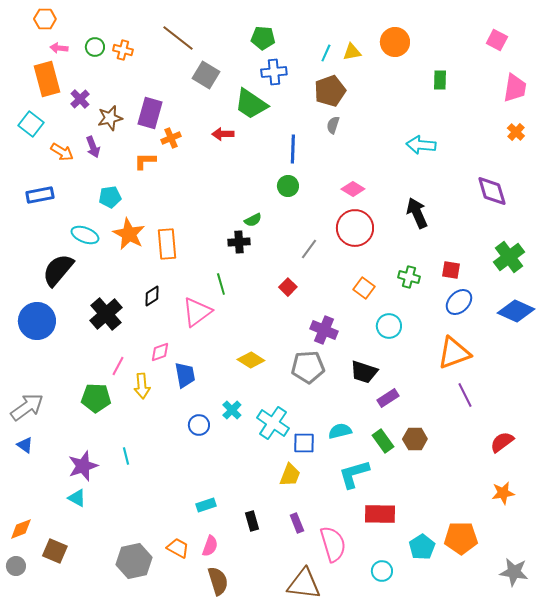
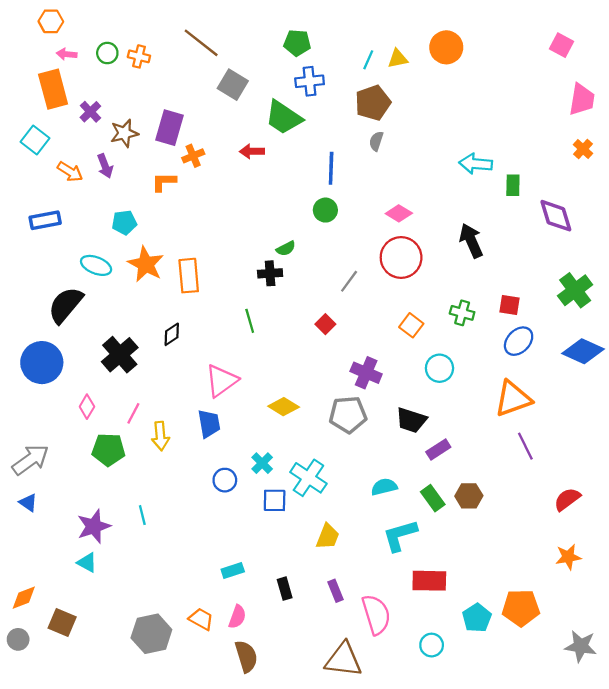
green rectangle: (440, 80) -> (513, 185), moved
pink triangle: (197, 312) -> (221, 381), moved
pink diamond: (160, 352) -> (87, 407), moved, turned -40
blue square: (304, 443) -> (275, 500), moved

